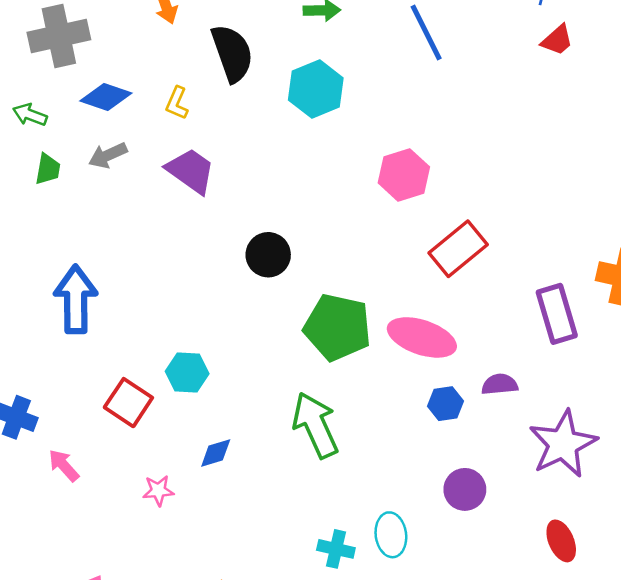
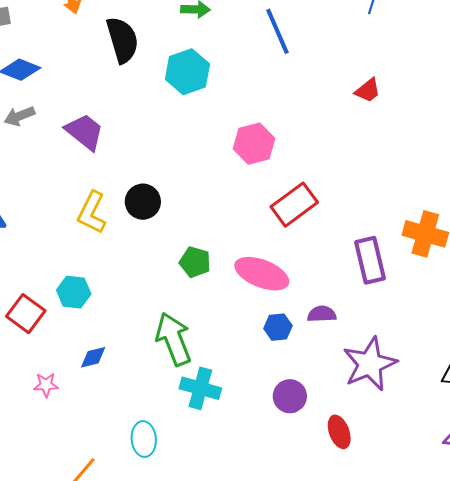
red trapezoid: (557, 40) -> (368, 90), moved
yellow L-shape: (177, 103) -> (92, 212), moved, size x1.6
green pentagon: (337, 327) -> (195, 262), size x0.6
cyan ellipse: (391, 535) -> (144, 439), moved
red ellipse: (561, 541) -> (339, 432), moved
cyan cross: (336, 549) -> (200, 388), moved, size x1.4

